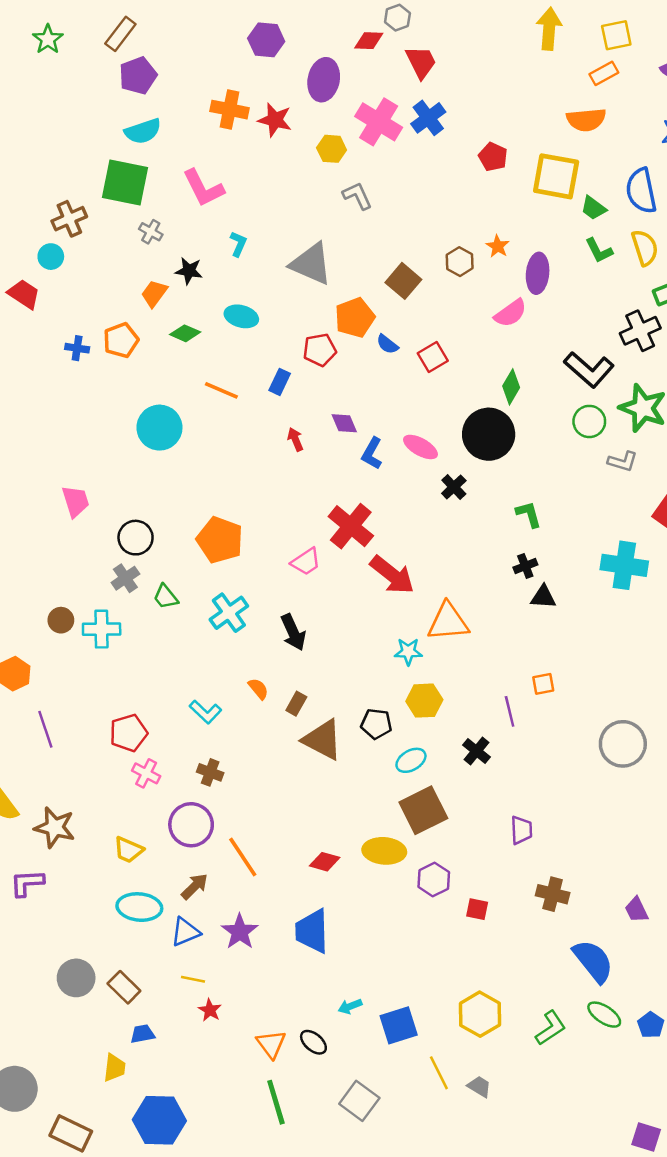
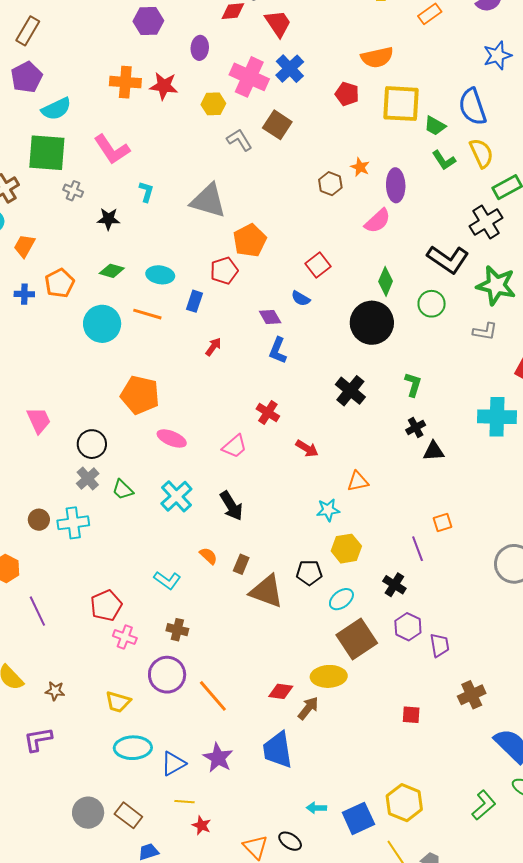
purple pentagon: (138, 76) -> (27, 77), moved
purple ellipse: (324, 80) -> (200, 48), size x0.7
orange semicircle: (586, 120) -> (377, 57), moved
brown square: (403, 281) -> (277, 125), moved
orange trapezoid: (154, 293) -> (24, 246), moved
cyan ellipse: (241, 316) -> (160, 275), moved
blue semicircle: (387, 344) -> (301, 298), moved
green circle: (589, 421) -> (432, 304), moved
purple diamond: (344, 423) -> (270, 317), moved
cyan circle: (159, 428) -> (102, 324), moved
red arrow: (295, 439) -> (213, 347), turned 66
pink ellipse: (420, 447) -> (172, 438), moved
black cross: (454, 487) -> (350, 391), moved, size x1.4
green L-shape: (529, 514) -> (413, 385), turned 40
red cross: (351, 526) -> (268, 413), size x0.6
orange pentagon: (220, 540) -> (140, 395), moved
red arrow: (392, 575) -> (307, 448), size x0.6
orange triangle: (448, 622) -> (358, 481), size x0.6
brown star: (55, 827) -> (55, 691), size x0.6
purple hexagon: (434, 880) -> (408, 627), moved
brown arrow: (195, 886) -> (308, 708), moved
brown cross: (553, 894) -> (472, 695), turned -32
cyan arrow: (350, 1006) -> (316, 808), turned 30
yellow hexagon: (480, 1014) -> (404, 803), moved

